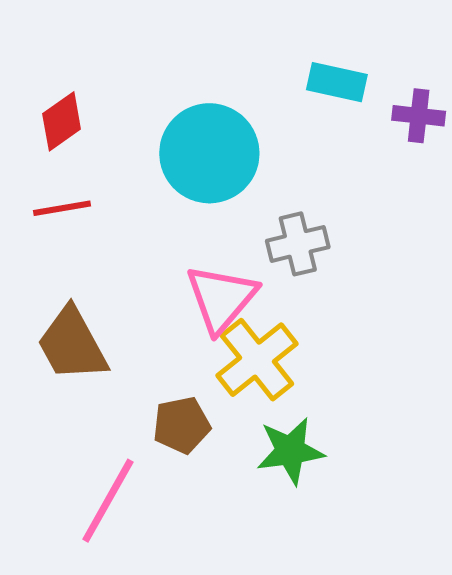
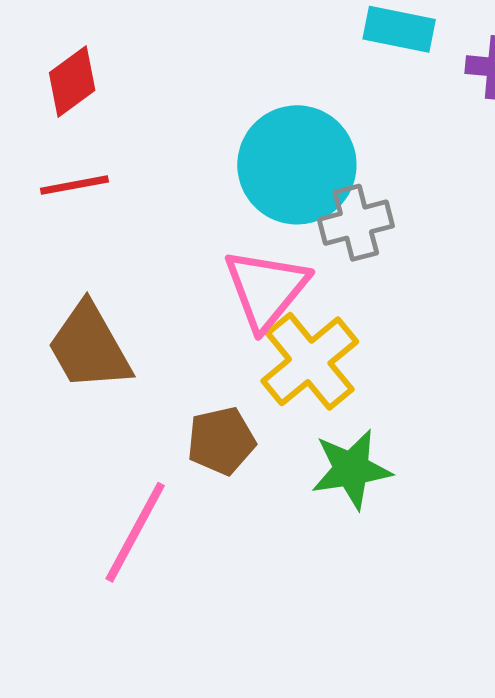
cyan circle: (209, 153) -> (297, 165), moved

